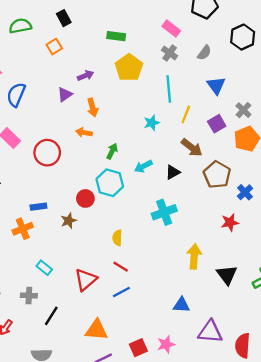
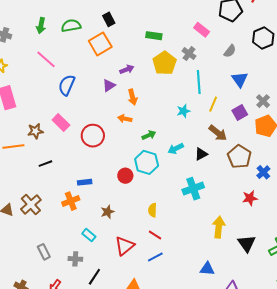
orange square: (54, 47) -> (100, 44), size x1.6
gray cross: (170, 53) -> (189, 54), moved
green arrow: (112, 151) -> (149, 135), turned 40
brown star: (69, 221) -> (107, 212), moved

